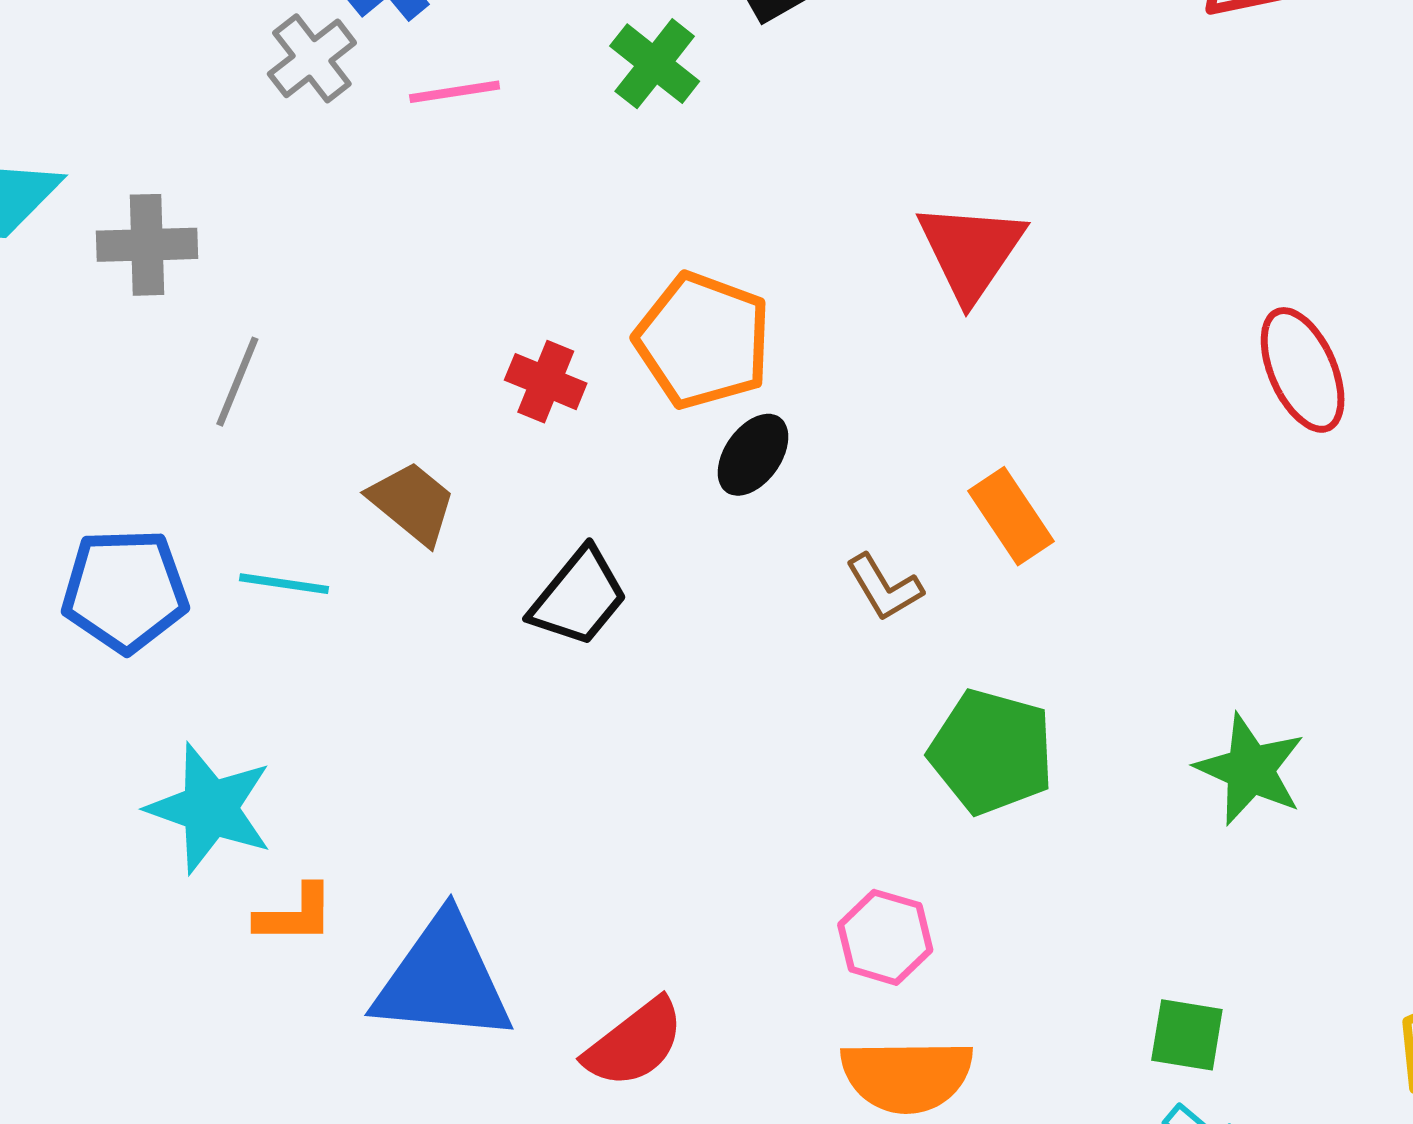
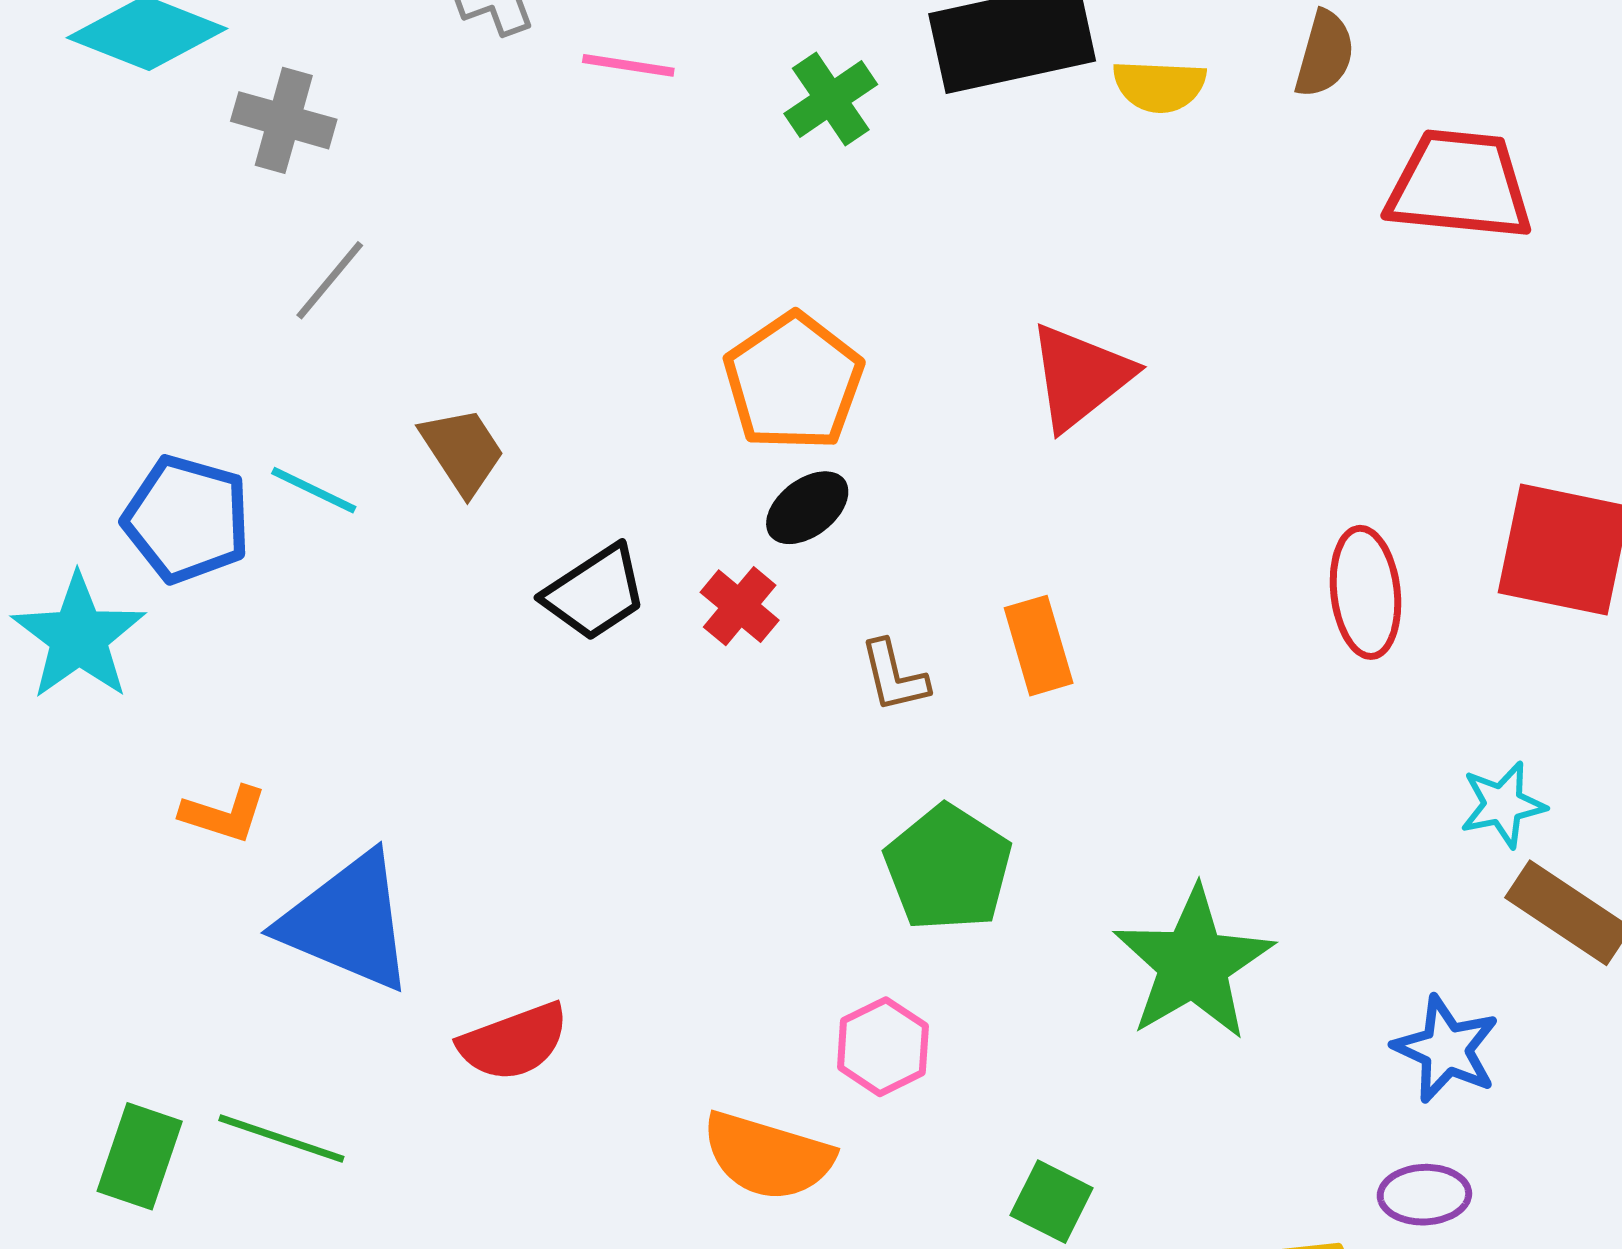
red cross: (546, 382) -> (740, 606), moved
blue pentagon: (125, 591) -> (187, 519), moved
green star: (1250, 769) -> (1193, 964), size x1.4
cyan star: (210, 808) -> (79, 637), moved
pink hexagon: (885, 937) -> (883, 1047), moved

